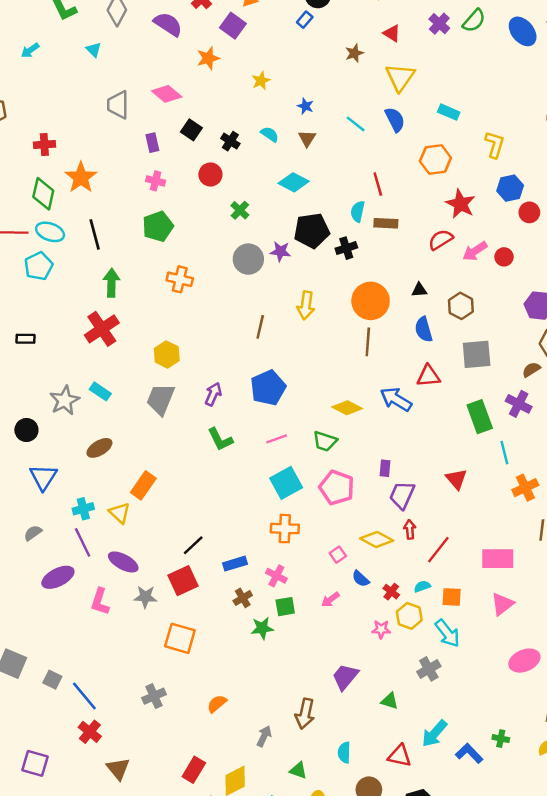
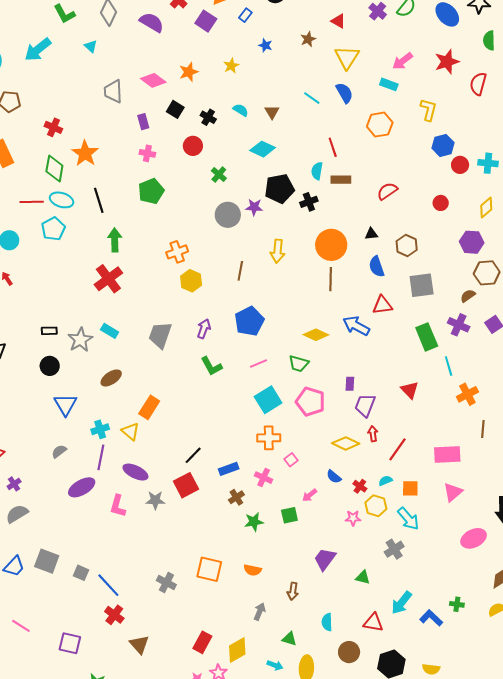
blue rectangle: (305, 20) -> (245, 15), moved
cyan arrow: (30, 50) -> (38, 50), size x1.8
orange star: (208, 58) -> (189, 72), moved
blue star: (305, 106) -> (265, 45), moved
red cross: (44, 145) -> (53, 127), turned 30
red star: (460, 204) -> (447, 62), moved, turned 30
pink arrow: (475, 251) -> (403, 61), moved
orange cross: (180, 279) -> (177, 252), moved, turned -30
black rectangle: (25, 339) -> (49, 331), moved
yellow hexagon: (167, 354) -> (191, 281), moved
purple line: (83, 542) -> (101, 457), turned 40
pink square: (338, 555) -> (291, 460), moved
green square: (285, 607) -> (289, 515), moved
orange square: (180, 638) -> (209, 569), moved
gray cross: (154, 696) -> (166, 583), turned -36
orange semicircle: (217, 704) -> (253, 570), moved, turned -126
brown arrow: (305, 714) -> (293, 591), size x0.7

